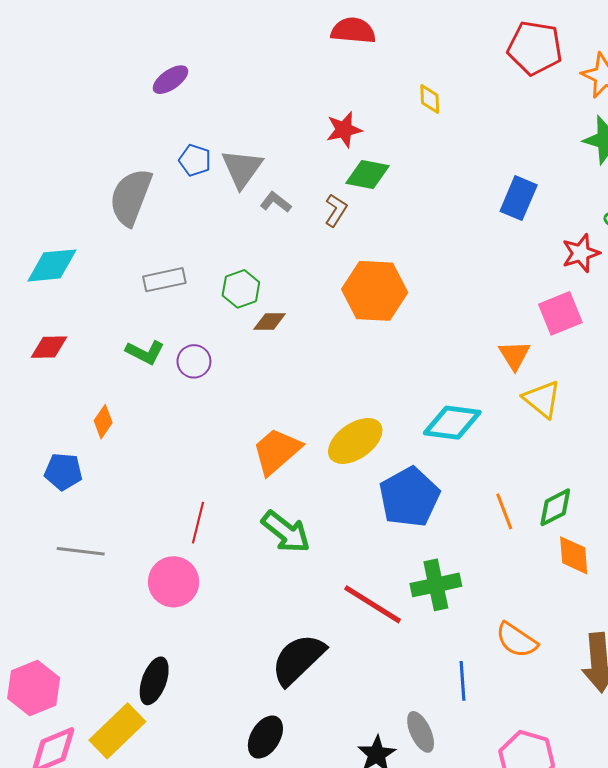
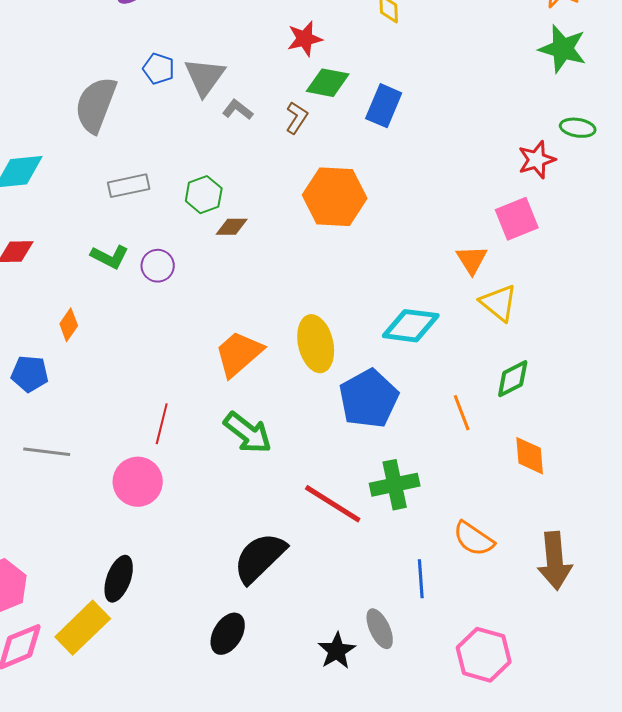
blue rectangle: (519, 198) -> (384, 106), moved
yellow ellipse: (355, 441) -> (316, 344), turned -68
green diamond: (555, 507) -> (513, 379), moved

